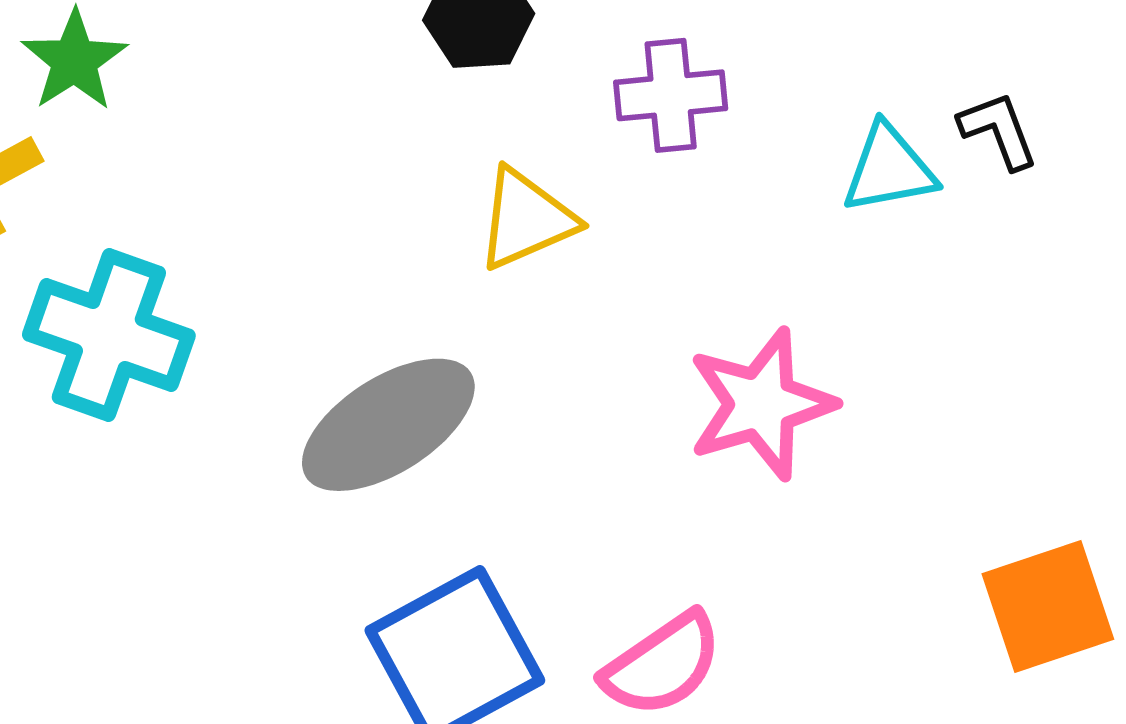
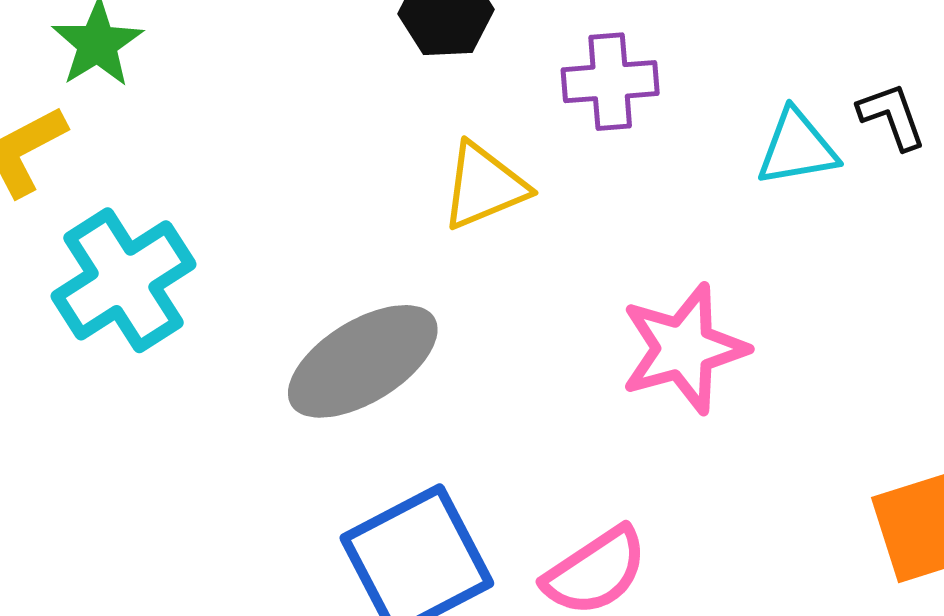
cyan cross: (109, 335) -> (123, 280), turned 37

